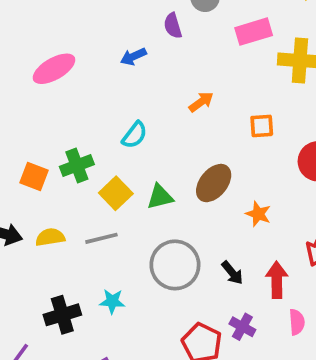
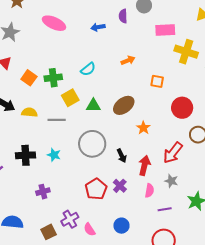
pink ellipse: (54, 69) -> (54, 23), turned 40

